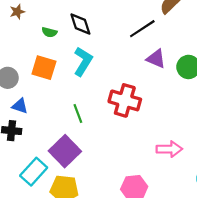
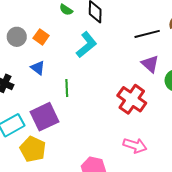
orange square: (44, 68) -> (41, 37), moved, size x0.7
red cross: (125, 100) -> (132, 99), moved
blue triangle: (20, 106) -> (38, 68), moved

